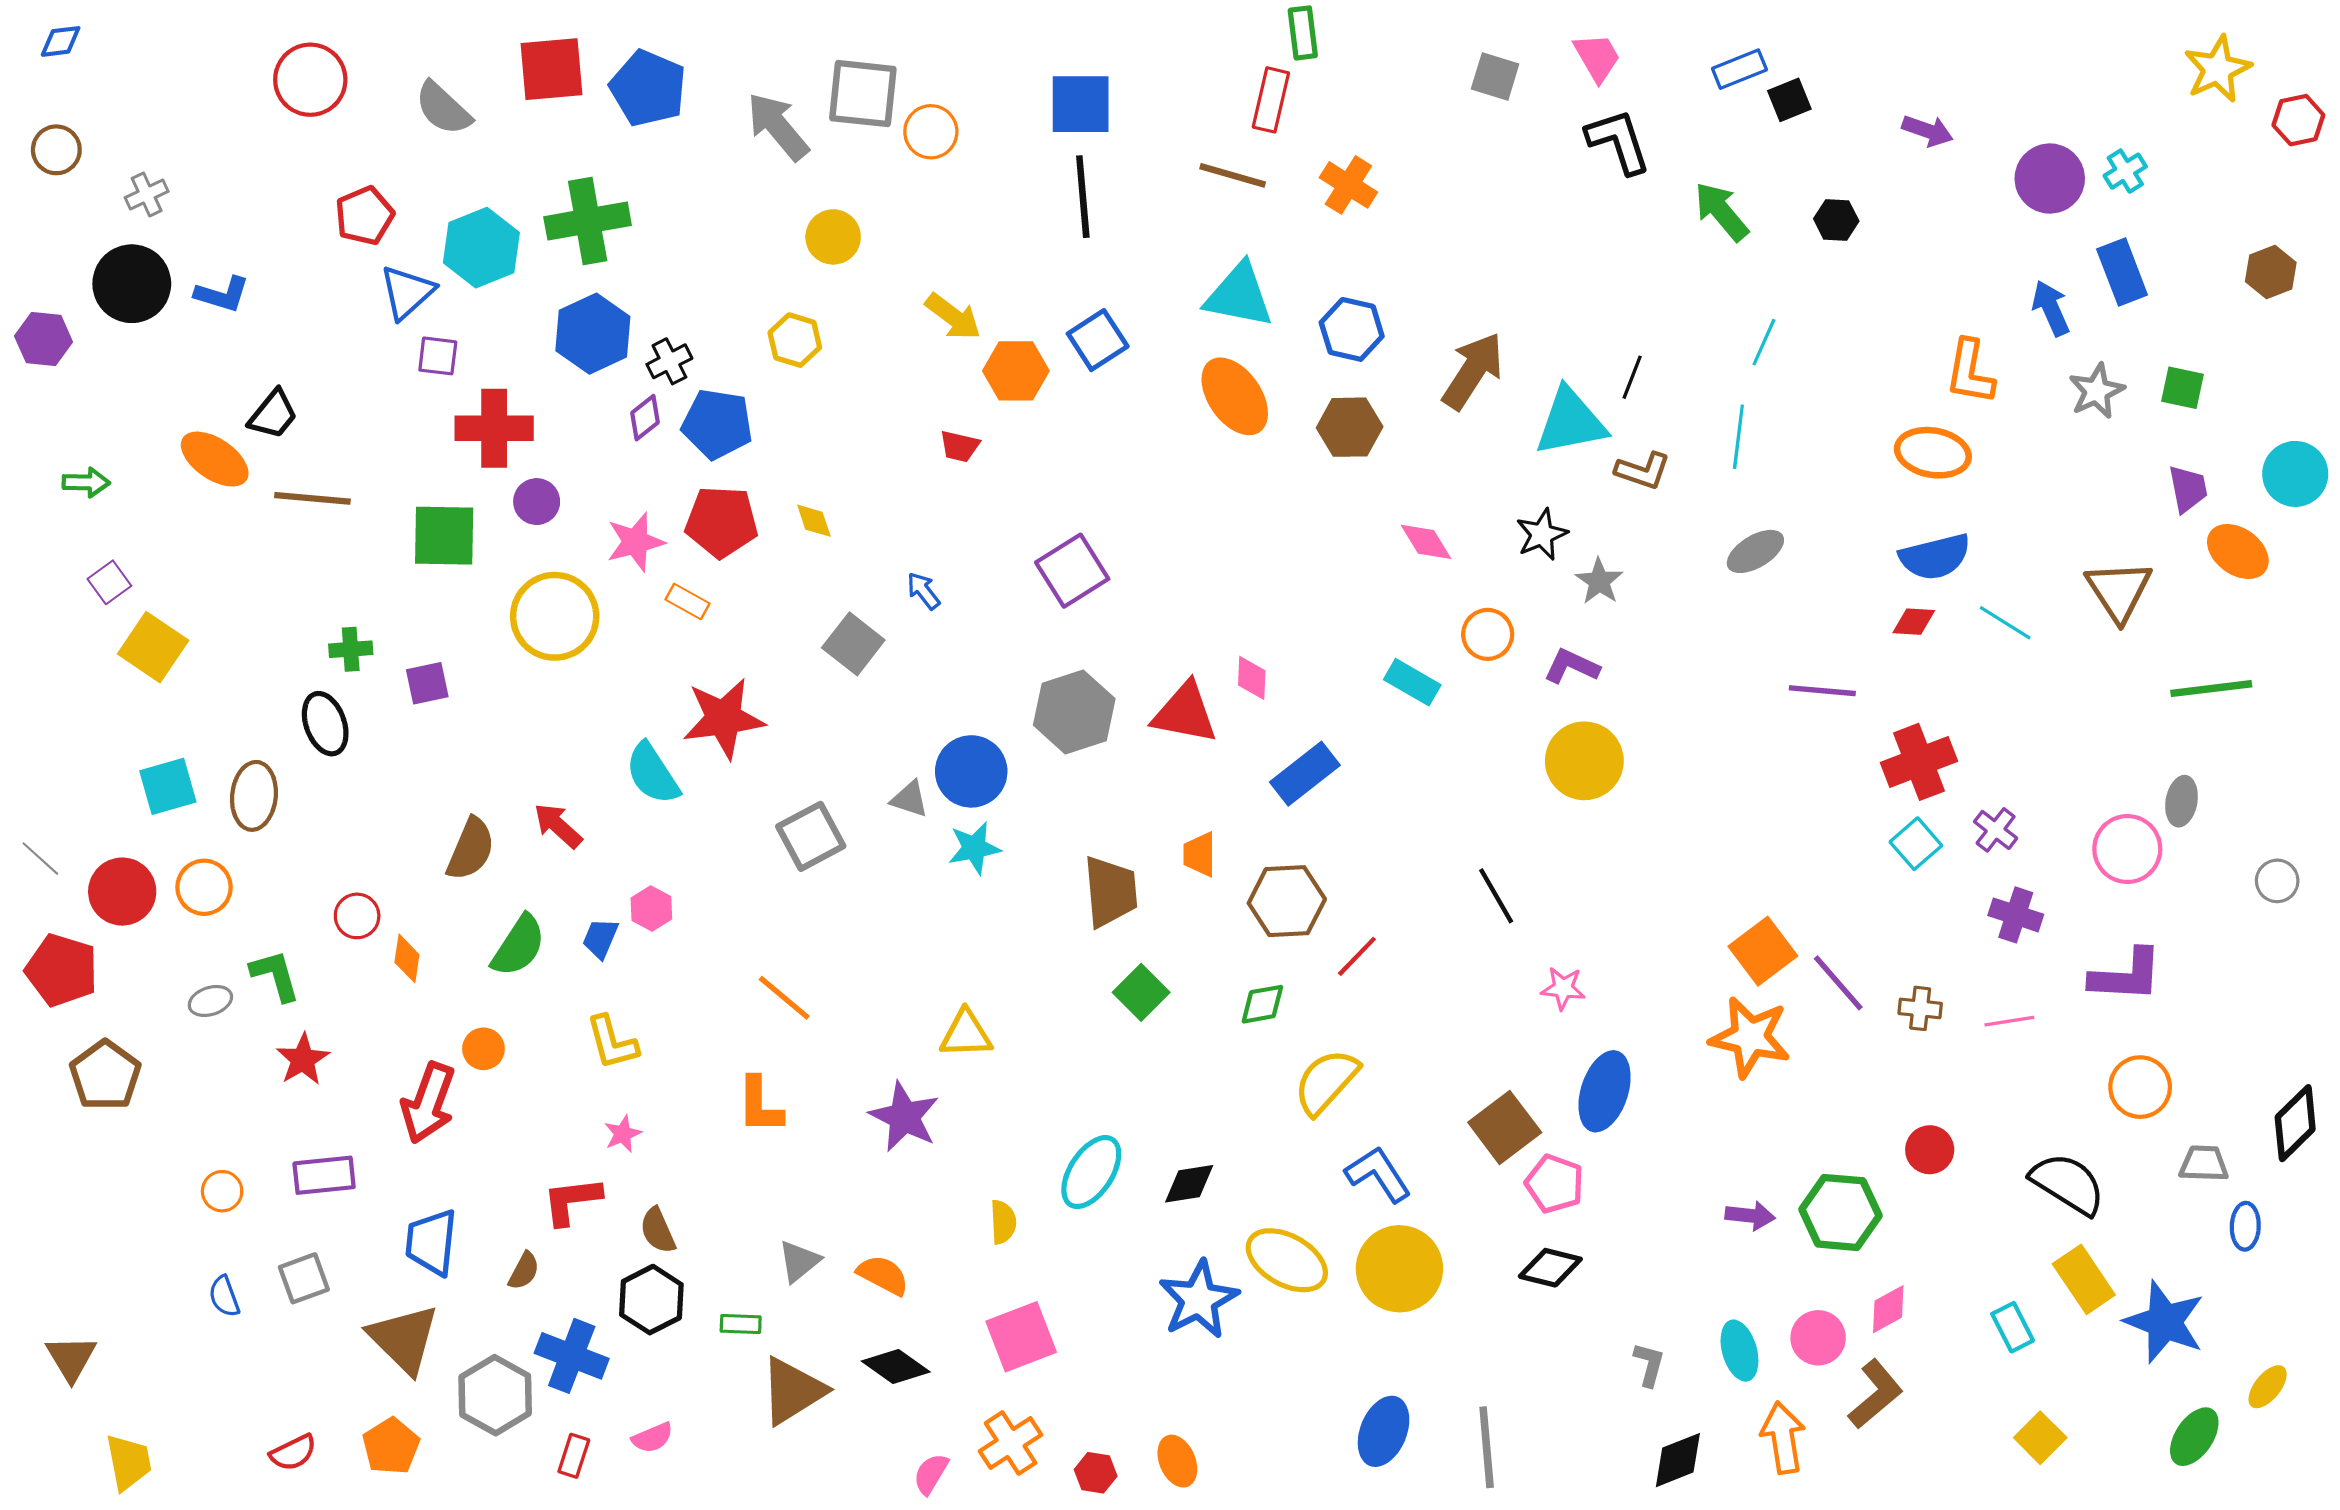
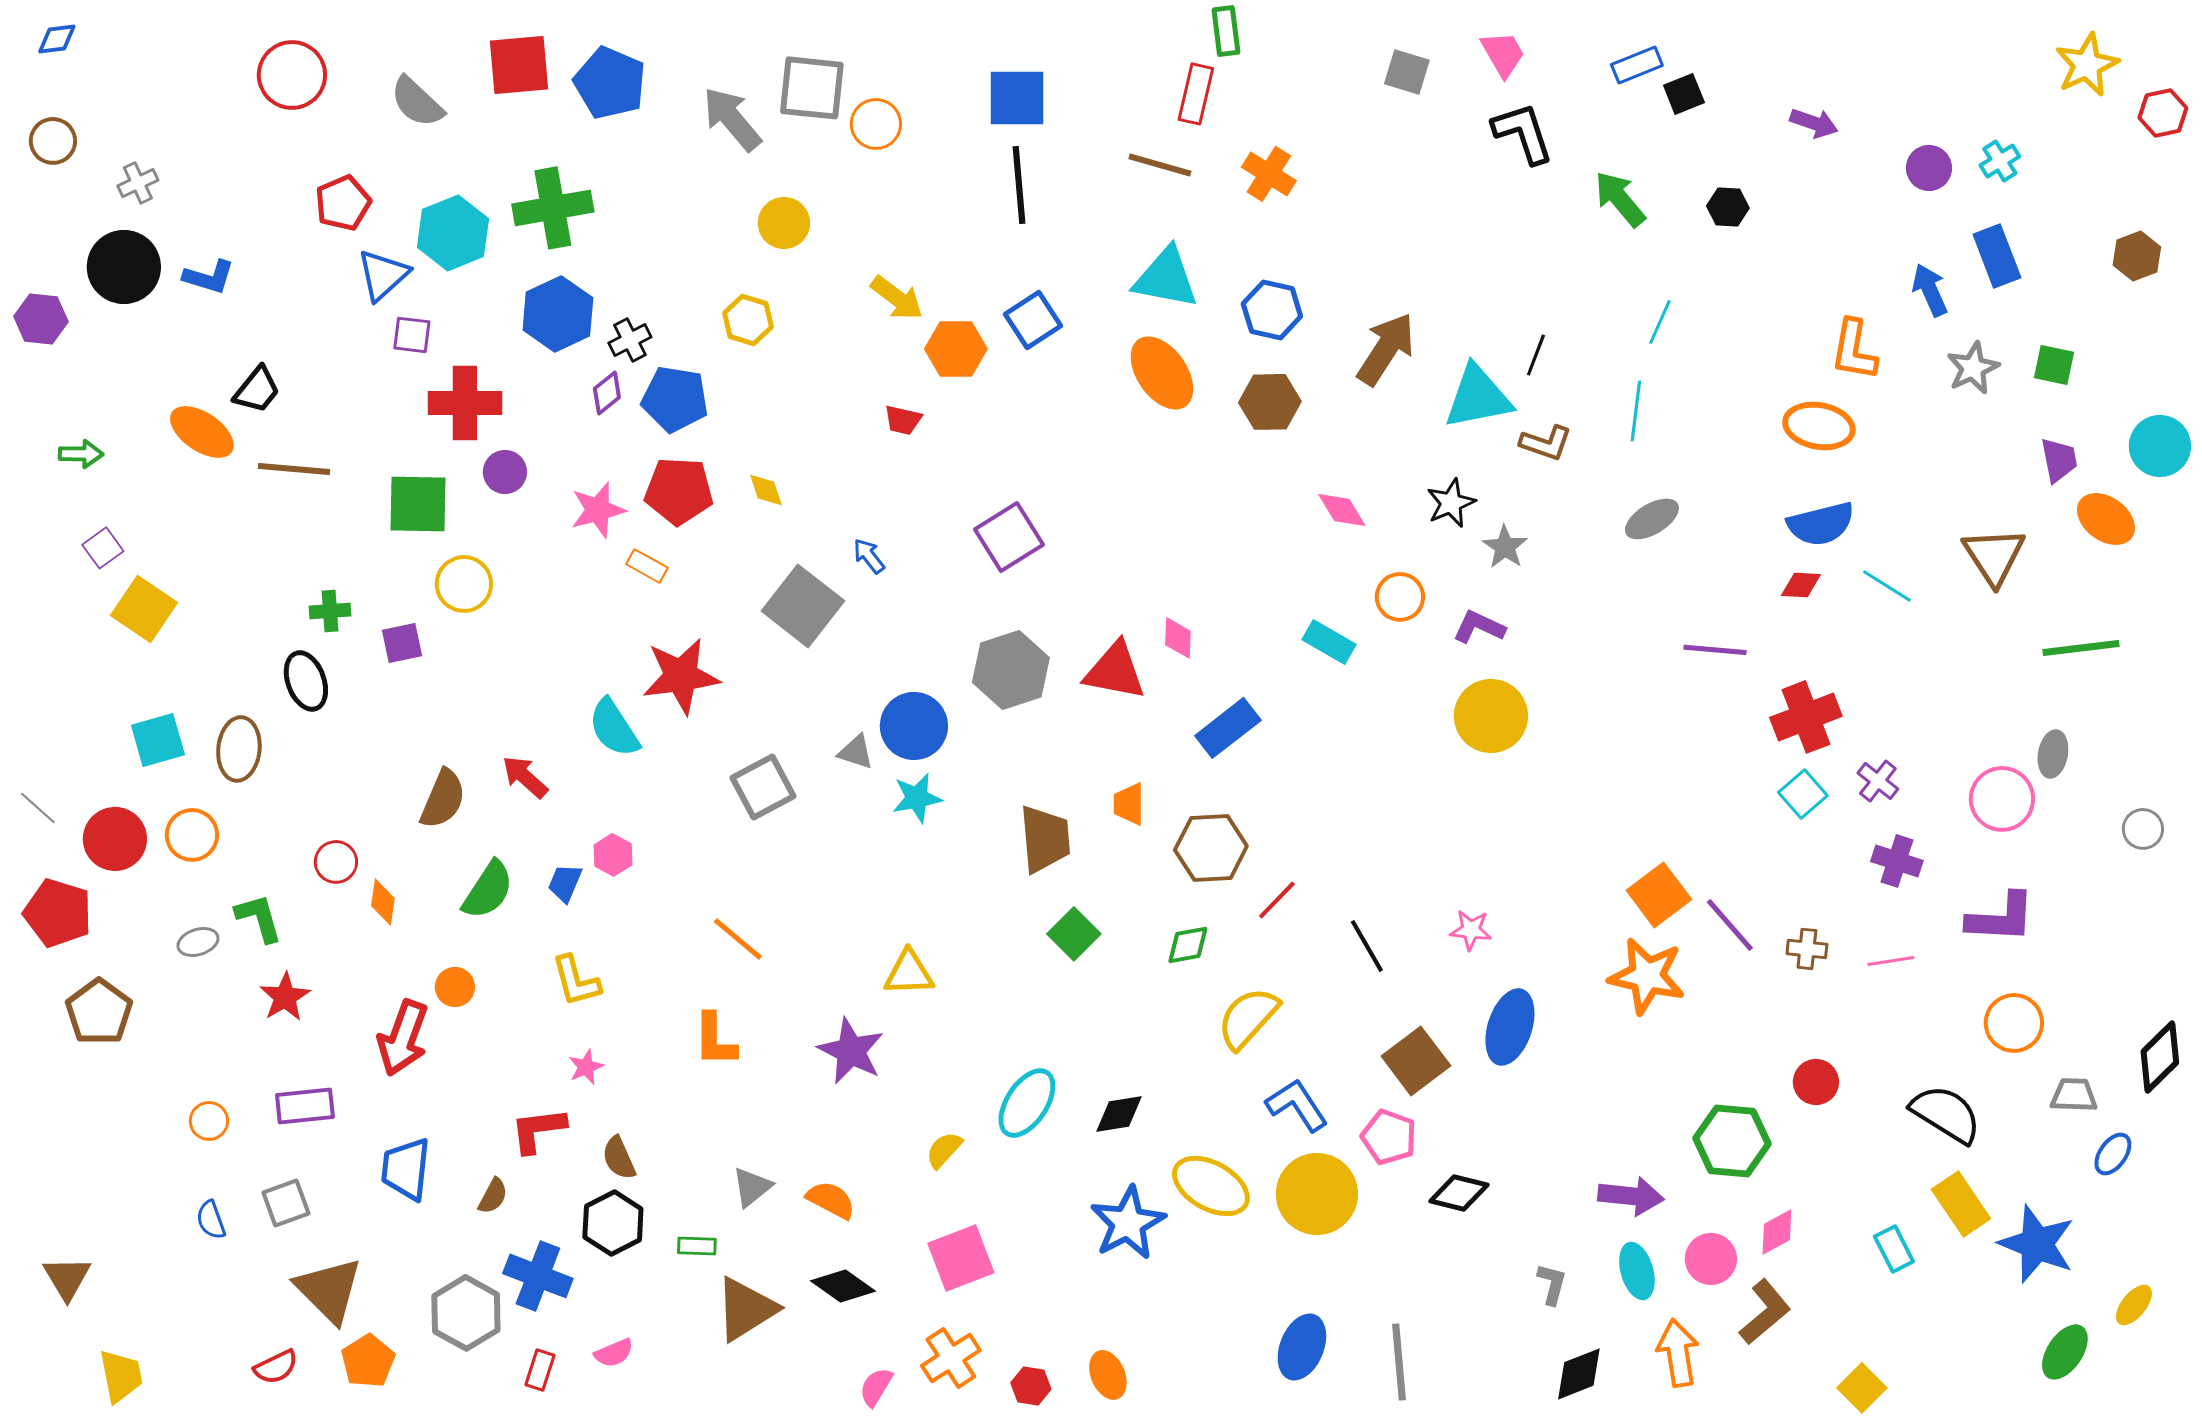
purple circle: (2050, 179) -> (1929, 168), size x0.7
yellow circle: (555, 616) -> (464, 584), moved, size x0.7
gray square: (853, 644) -> (803, 606), size x1.4
black line: (1496, 896) -> (1367, 946), moved
pink pentagon: (1555, 1184) -> (1389, 1137), moved
purple arrow: (1750, 1216) -> (1631, 1196), moved, size x1.4
yellow semicircle: (1003, 1222) -> (944, 1150), turned -135
blue ellipse: (2245, 1226) -> (2113, 1154), turned 33
brown triangle: (404, 1339) -> (329, 1290), moved
yellow square: (2040, 1438) -> (1862, 1388), moved

